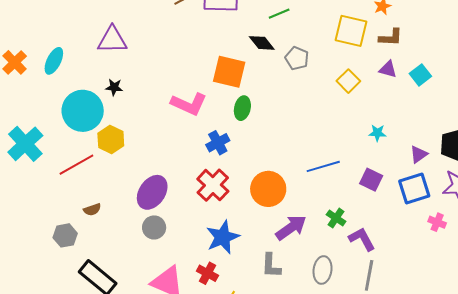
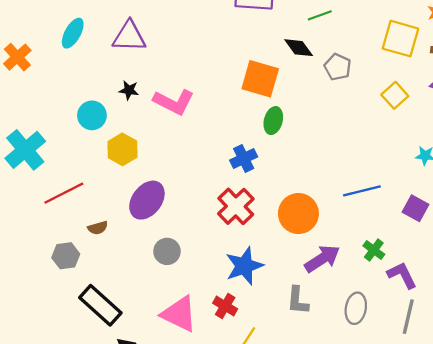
cyan ellipse: (54, 61) -> (73, 33), moved
pink L-shape: (189, 104) -> (174, 102), moved
cyan circle: (83, 111) -> (92, 115), size x0.6
red line: (76, 165) -> (64, 193), moved
purple ellipse: (152, 192) -> (147, 200), moved

